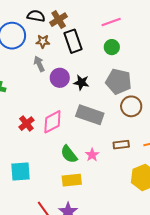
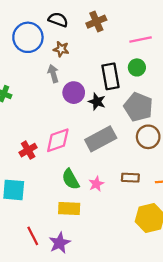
brown cross: (59, 20) -> (96, 22), moved
black rectangle: (73, 41) -> (111, 76), moved
gray rectangle: (90, 115) -> (101, 139), turned -56
red cross: (26, 124) -> (28, 150), moved

